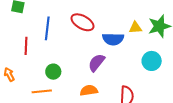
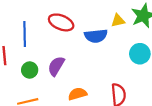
purple semicircle: (97, 63) -> (56, 66), moved
green circle: (53, 72) -> (30, 70), moved

